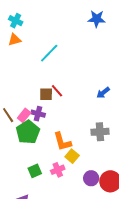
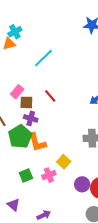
cyan cross: (16, 21) -> (15, 32), moved, turned 32
brown square: (46, 94) -> (26, 102), moved
pink rectangle: (24, 115) -> (17, 92), moved
orange L-shape: (62, 142) -> (37, 142), moved

